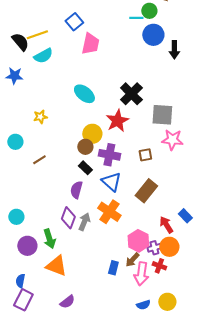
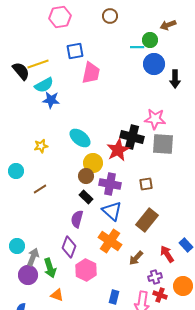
blue square: (74, 22) -> (75, 51), turned 30
blue star: (14, 76) -> (51, 100), moved
cyan ellipse: (84, 94) -> (80, 138), moved
black cross: (131, 94) -> (132, 137), moved, turned -30
pink star: (172, 140) -> (155, 119), moved
gray arrow: (84, 222) -> (33, 257), moved
pink hexagon: (138, 241) -> (86, 270), moved
orange circle: (169, 247) -> (183, 286), moved
brown arrow: (132, 260) -> (136, 258), moved
orange triangle: (56, 266) -> (57, 295), size x0.6

